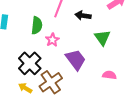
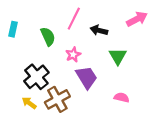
green semicircle: (37, 25) -> (48, 36), turned -36
pink star: (52, 40) -> (73, 55), moved

